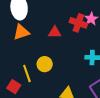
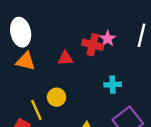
orange triangle: (21, 32) -> (26, 61), turned 36

